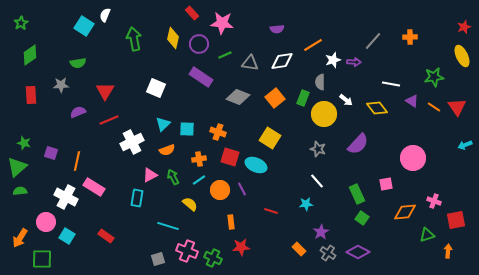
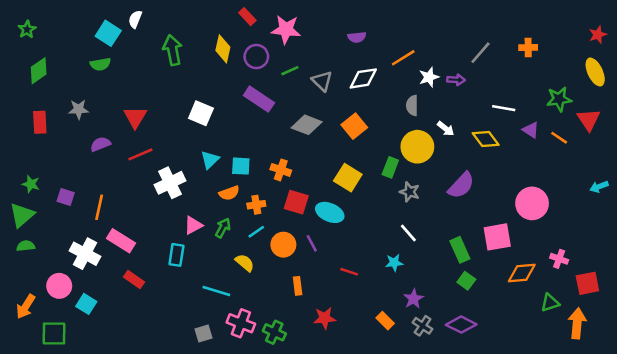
green semicircle: (78, 63) -> (100, 64), moved
gray triangle: (250, 63) -> (322, 81), turned 36
green rectangle: (303, 98) -> (390, 167), moved
red triangle: (457, 107) -> (589, 120), moved
orange semicircle: (167, 150) -> (229, 193), moved
green arrow: (173, 177) -> (223, 228), turned 56
pink square: (386, 184) -> (497, 237), size x1.6
red rectangle: (106, 236) -> (134, 279), moved
red star: (241, 247) -> (325, 318), moved
orange arrow: (448, 251) -> (577, 323), size x1.6

